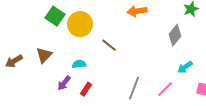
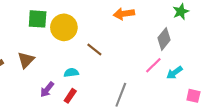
green square: (55, 16) -> (38, 19), turned -30
cyan semicircle: (79, 64) -> (71, 73), moved
pink line: (165, 89) -> (153, 65), moved

